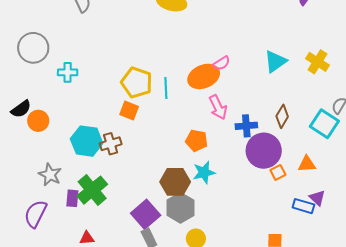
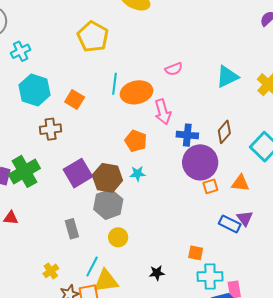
cyan cross: (68, 72) -> (21, 51), turned -36
orange ellipse: (204, 76) -> (137, 92), moved
yellow pentagon: (137, 82) -> (93, 37), moved
cyan hexagon: (87, 141) -> (35, 90), moved
cyan star: (204, 172) -> (138, 174), size x0.7
purple square: (146, 214) -> (78, 173), moved

